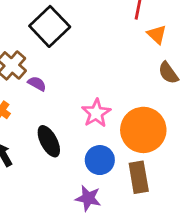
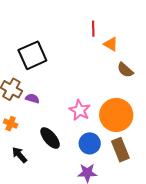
black square: (50, 26) -> (32, 55), turned 32

